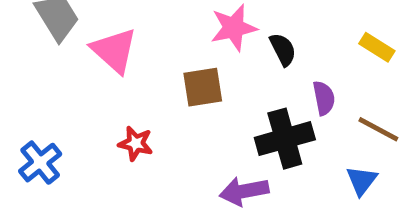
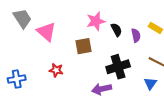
purple semicircle: (324, 98) -> (136, 35), moved
blue cross: (40, 163) -> (17, 79), turned 30

